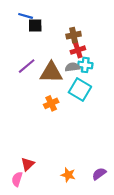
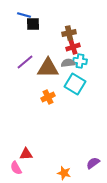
red triangle: (28, 164) -> (26, 154), turned 40
orange star: (68, 175) -> (64, 173), moved
pink semicircle: (17, 179) -> (16, 168), turned -48

